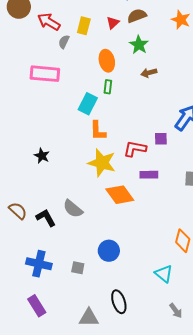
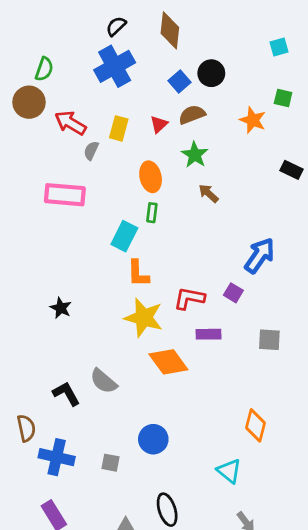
brown arrow: (149, 73) -> (209, 193), turned 56
purple square: (161, 139) -> (233, 293), moved, turned 32
brown semicircle: (18, 211) -> (26, 428), moved, turned 36

